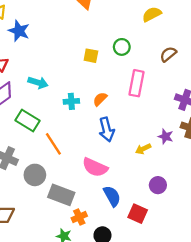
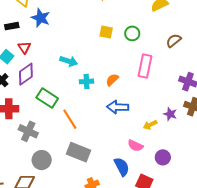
yellow square: (91, 56) -> (106, 32), moved
cyan arrow: (38, 83) -> (69, 61), moved
blue arrow: (107, 130) -> (118, 107), turned 105
pink semicircle: (95, 167) -> (135, 146), moved, size x0.7
gray circle: (35, 175) -> (42, 160), moved
gray rectangle: (61, 195) -> (78, 152), moved

